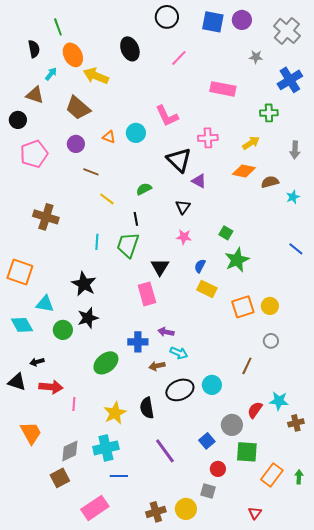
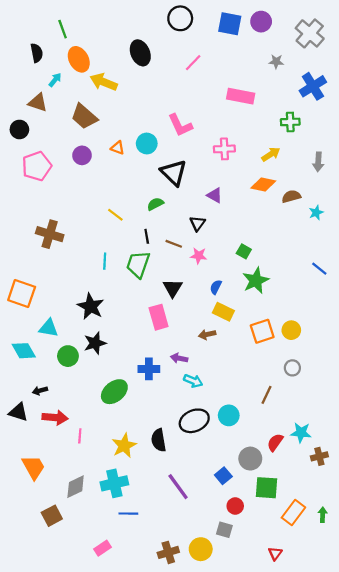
black triangle: (179, 160) -> (174, 173), moved
brown line: (91, 172) -> (174, 244), moved
brown arrow: (157, 366) -> (207, 334), moved
brown square: (60, 478) -> (52, 516), moved
pink rectangle: (95, 508) -> (103, 548), size x0.6

